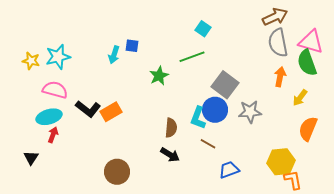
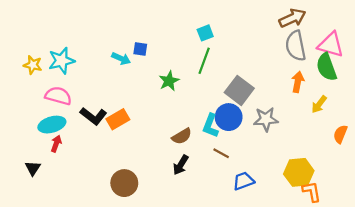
cyan square: (203, 29) -> (205, 33), moved, turned 35
cyan arrow: (114, 55) -> (121, 59), turned -84
green line: (192, 57) -> (204, 61), turned -50
brown semicircle: (171, 128) -> (182, 136), turned 54
orange semicircle: (308, 129) -> (340, 134), moved, size x0.7
black arrow: (170, 155) -> (181, 165), turned 90

